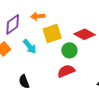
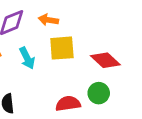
green circle: (69, 50) -> (99, 93), moved

